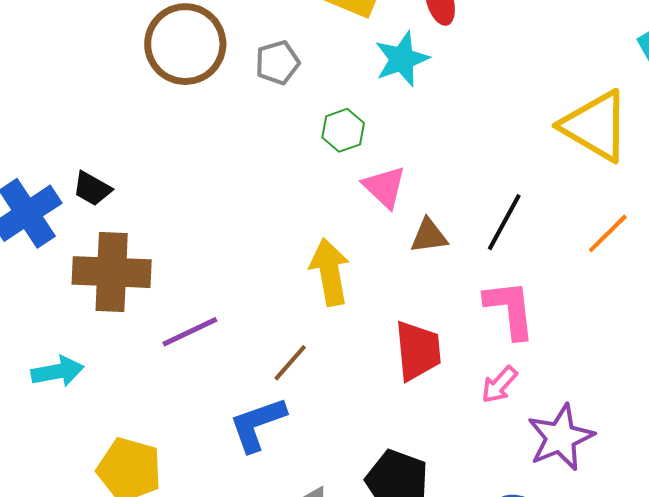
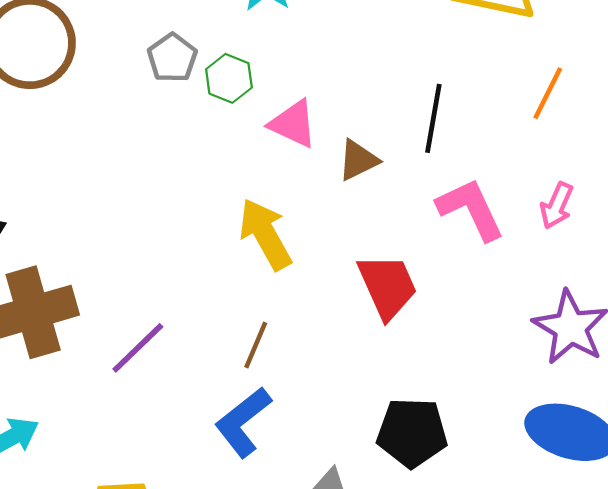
gray pentagon: (277, 63) -> (172, 58), moved
pink arrow: (499, 385) -> (557, 206), moved

